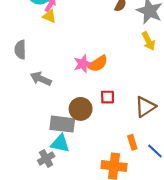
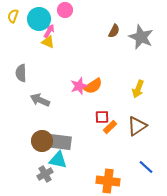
yellow arrow: (148, 41) -> (138, 89), moved, turned 48
brown circle: (81, 109) -> (42, 141), moved
orange rectangle: (132, 142) -> (110, 127), moved, turned 64

